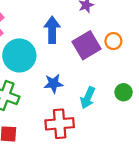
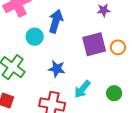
blue arrow: (52, 30) -> (56, 21), moved
cyan circle: (19, 55) -> (35, 37), size x0.6

